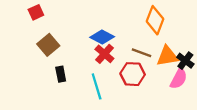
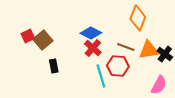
red square: (36, 12) -> (28, 36), moved
pink semicircle: (179, 79) -> (159, 85), moved
cyan line: (97, 86) -> (101, 76), moved

